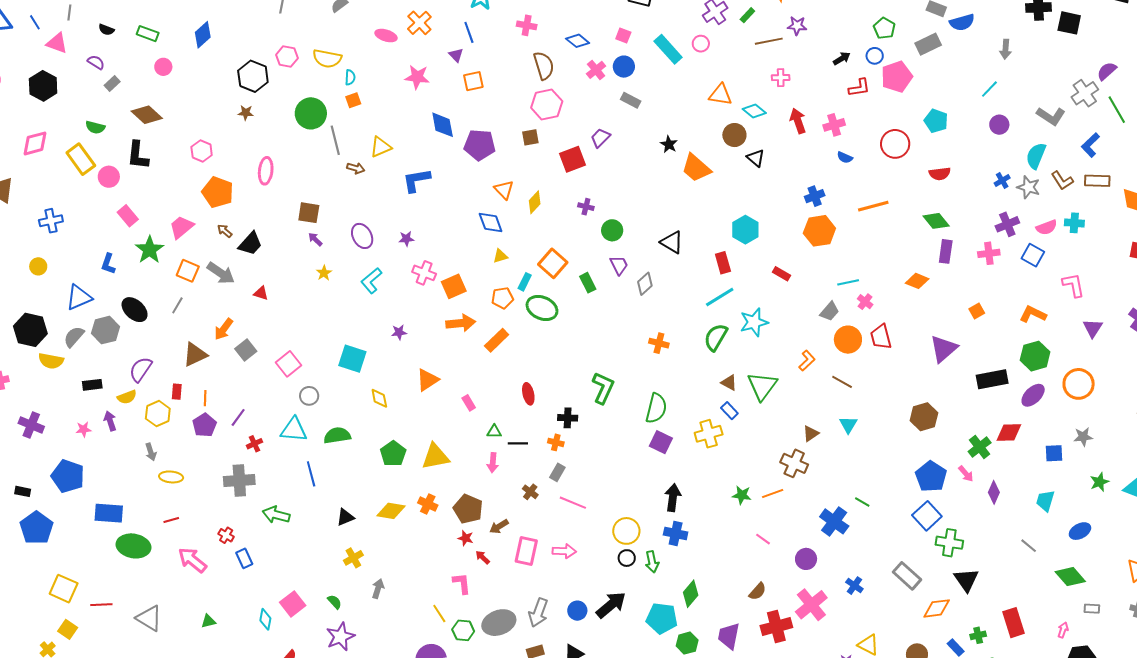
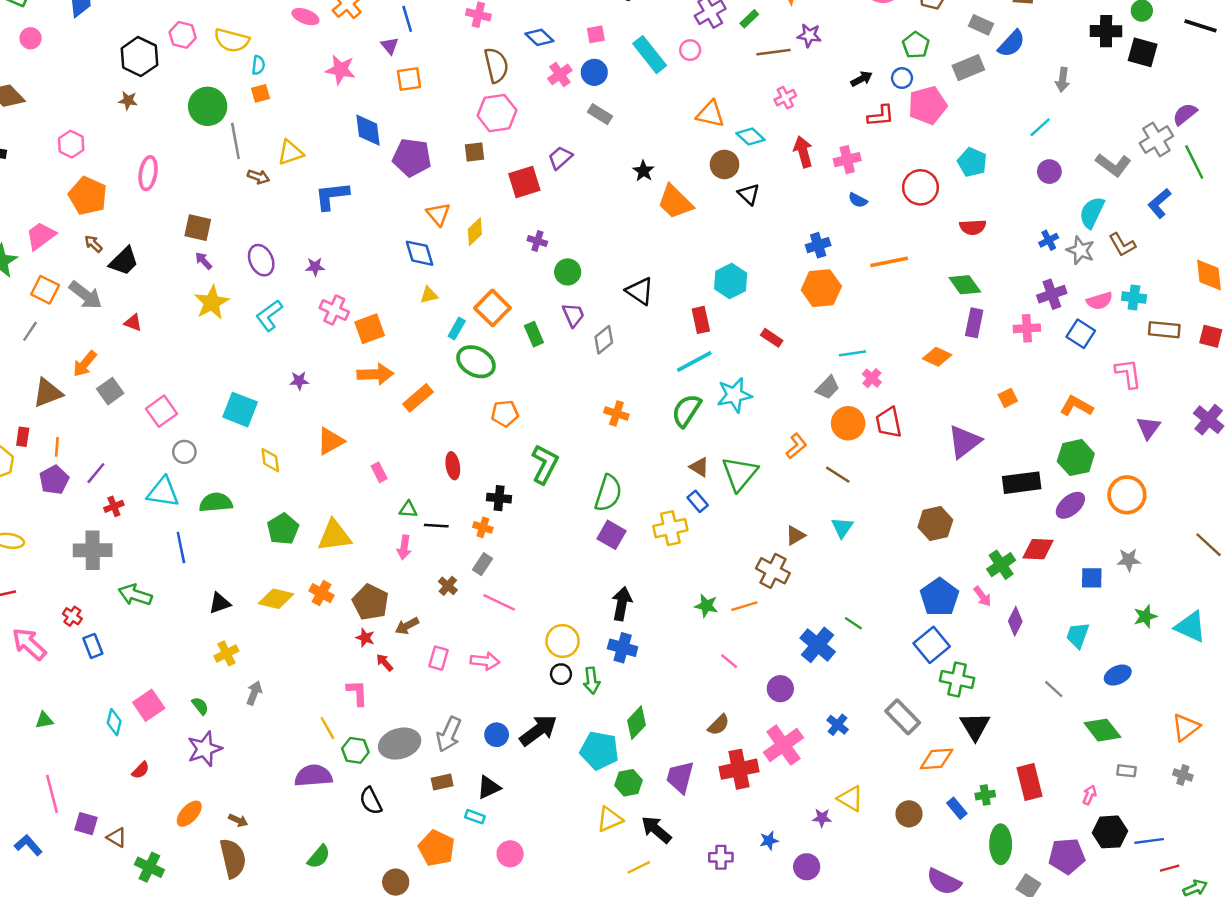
blue semicircle: (962, 22) -> (1011, 44), turned -35
pink square: (623, 36) -> (596, 34), turned -35
pink cross: (781, 78) -> (785, 98), turned -30
brown rectangle: (1097, 181) -> (1164, 330), moved
yellow star: (324, 273) -> (212, 303), size x1.8
orange pentagon: (502, 298) -> (505, 414), moved
pink rectangle: (526, 551) -> (439, 658), size x0.7

